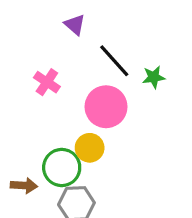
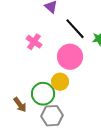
brown arrow: (24, 186) -> (20, 105), turned 49

